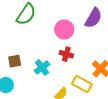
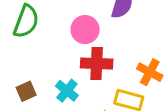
red cross: (66, 54) -> (97, 63), size x1.5

